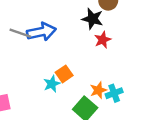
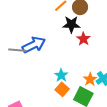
orange square: (64, 74) -> (62, 89), moved
cyan star: (52, 84) -> (61, 75), moved

